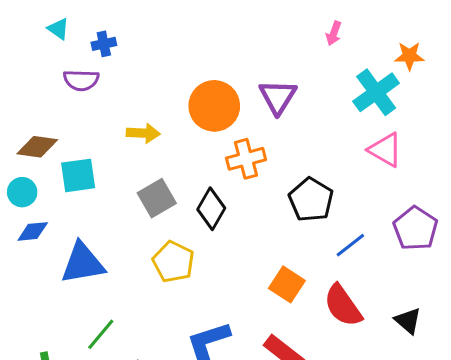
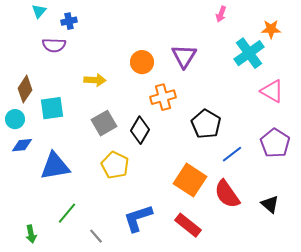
cyan triangle: (58, 29) -> (39, 11), turned 35
orange circle: (214, 106) -> (142, 62), size x0.7
brown diamond: (37, 147) -> (25, 89), turned -64
pink triangle: (385, 150) -> (272, 91), moved
orange square: (287, 284) -> (190, 180), size x1.4

